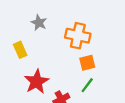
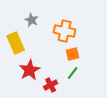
yellow rectangle: (20, 50) -> (16, 43), size x1.5

